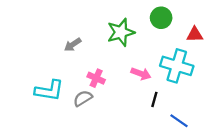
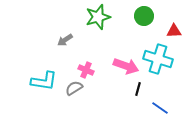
green star: (121, 32) -> (98, 17), moved
pink arrow: (141, 74) -> (126, 66), size x1.4

